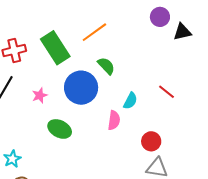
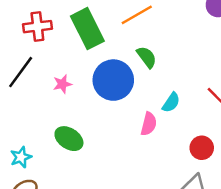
green ellipse: (60, 129) -> (69, 139), moved
red circle: (151, 141) -> (202, 148), moved

